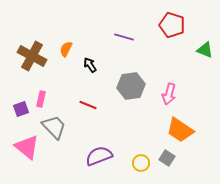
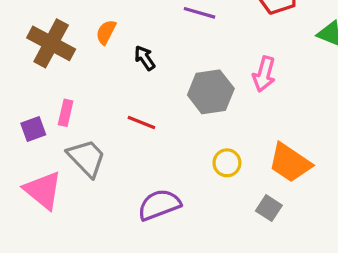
pink arrow: (169, 94) -> (264, 74), moved
yellow circle: (141, 163) -> (227, 163), moved

